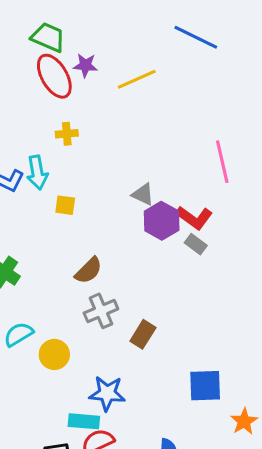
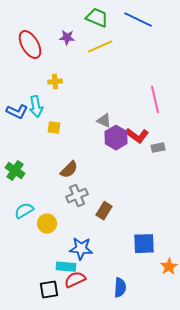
green trapezoid: (48, 37) -> (97, 18), moved
red ellipse: (54, 76) -> (30, 45), moved
gray rectangle: (196, 244) -> (158, 148), moved, turned -48

